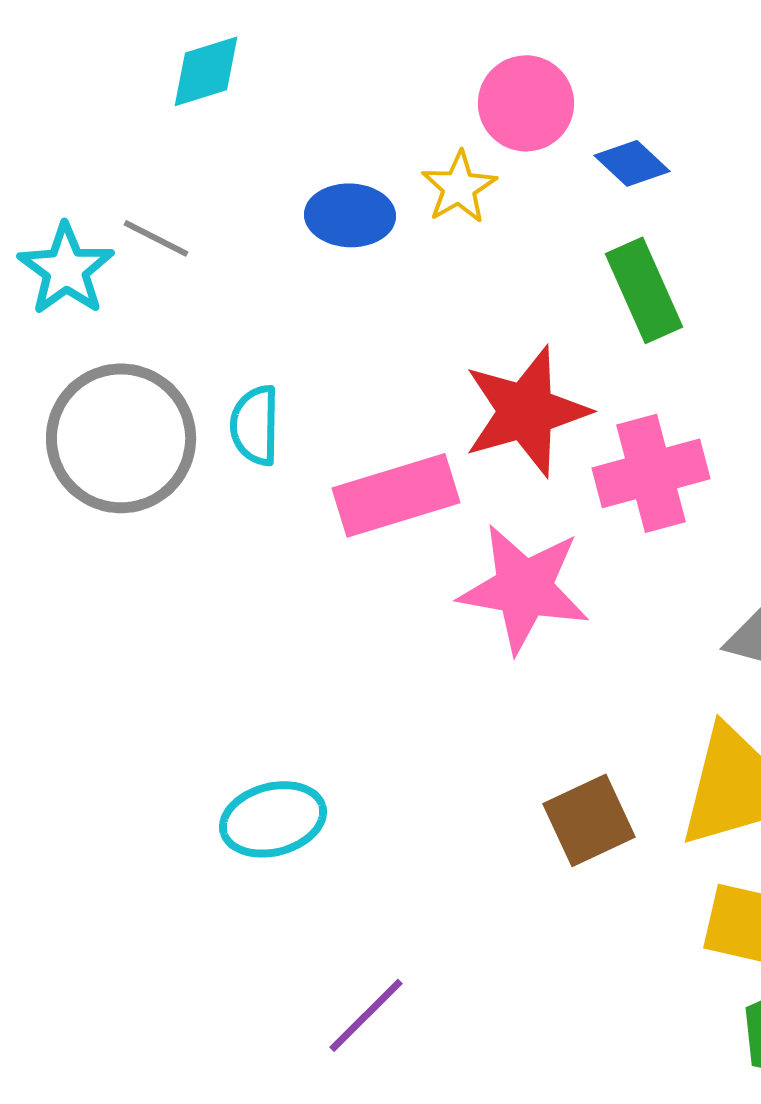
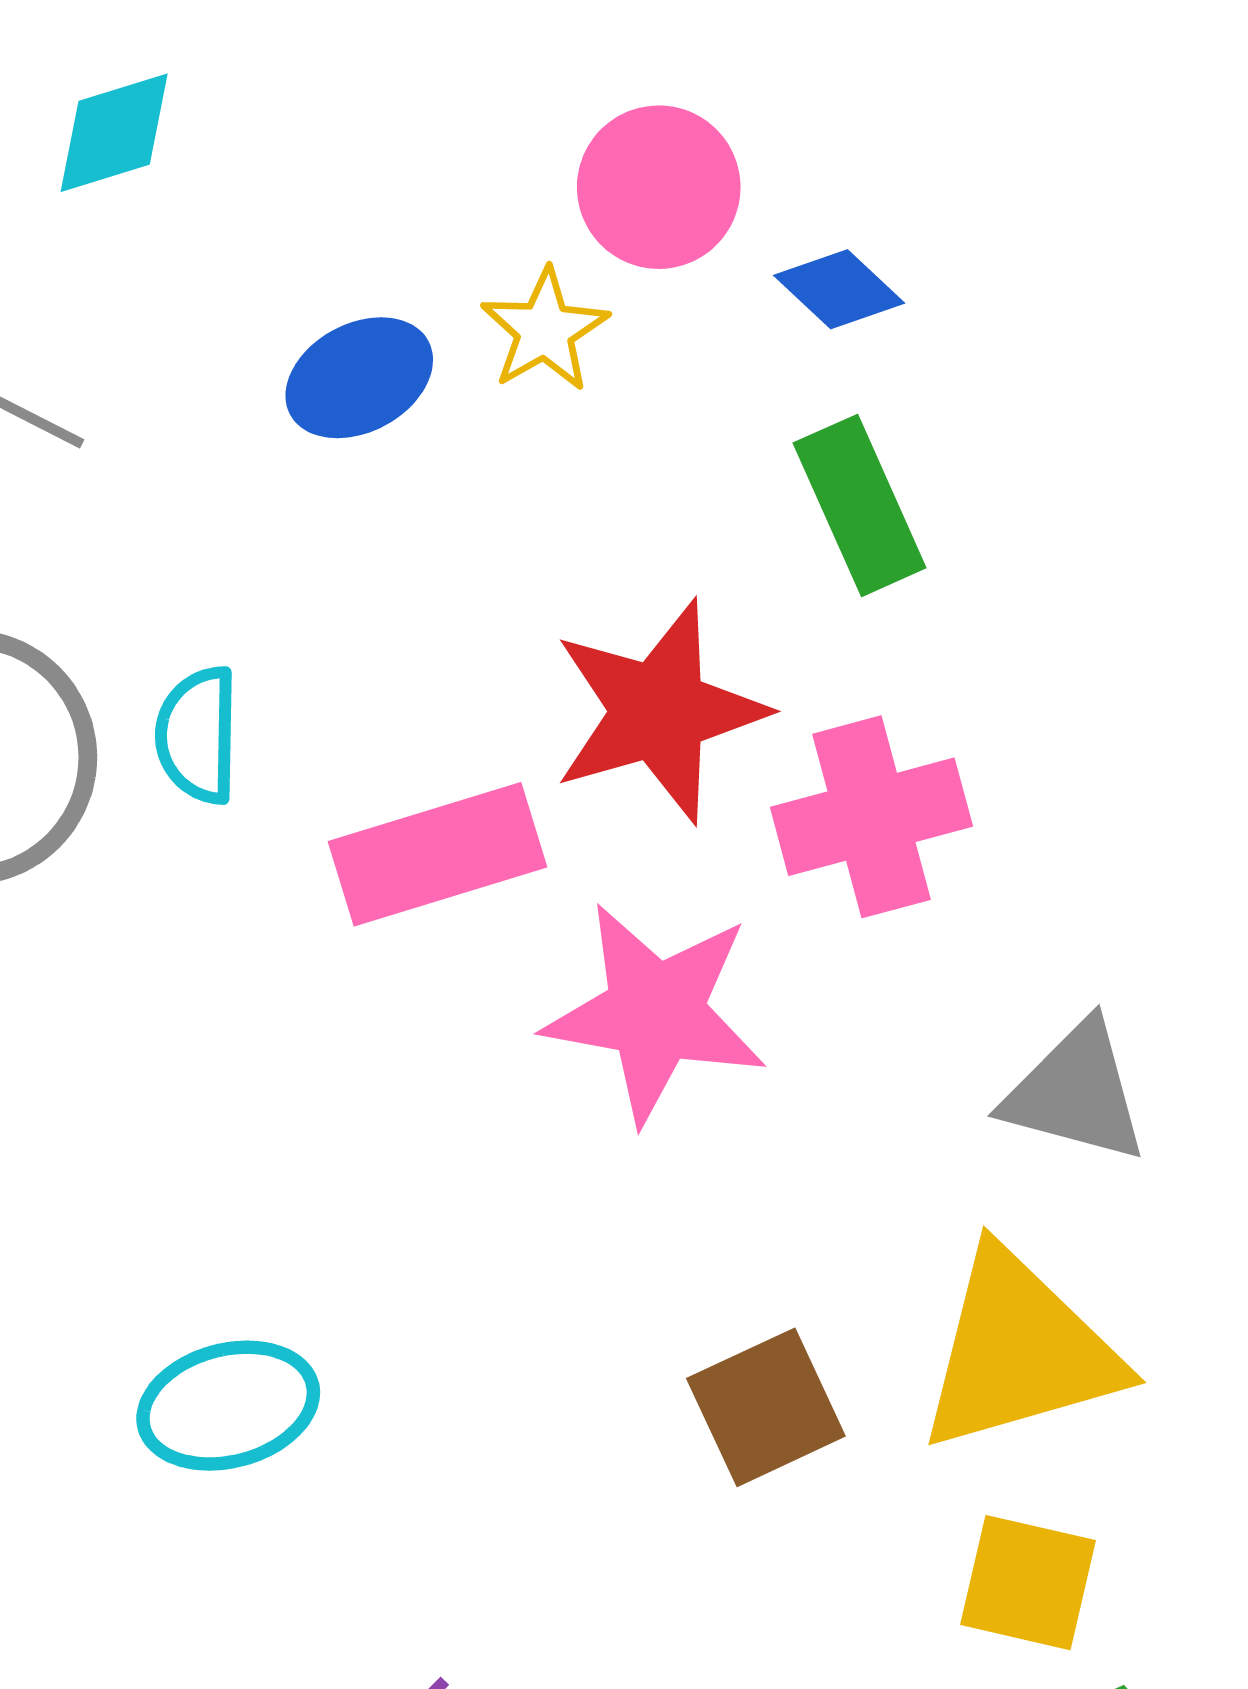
blue ellipse: (350, 215) -> (359, 378), turned -30

